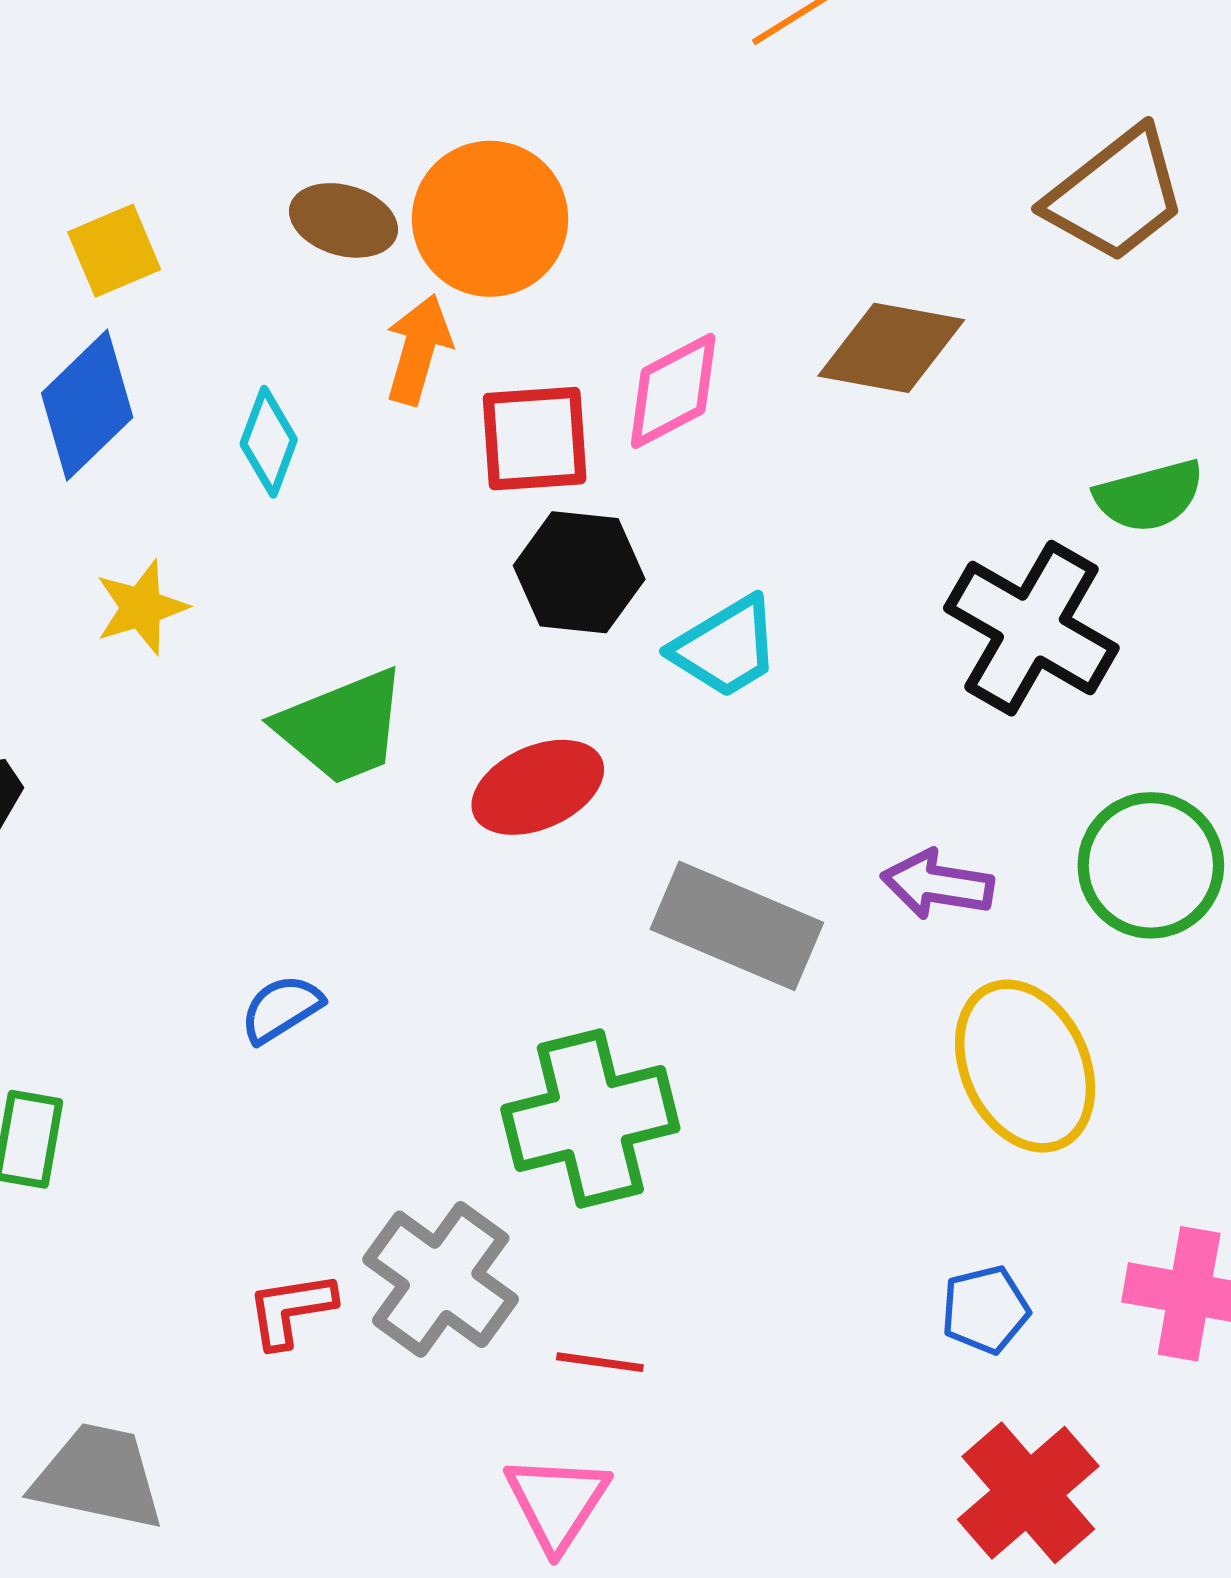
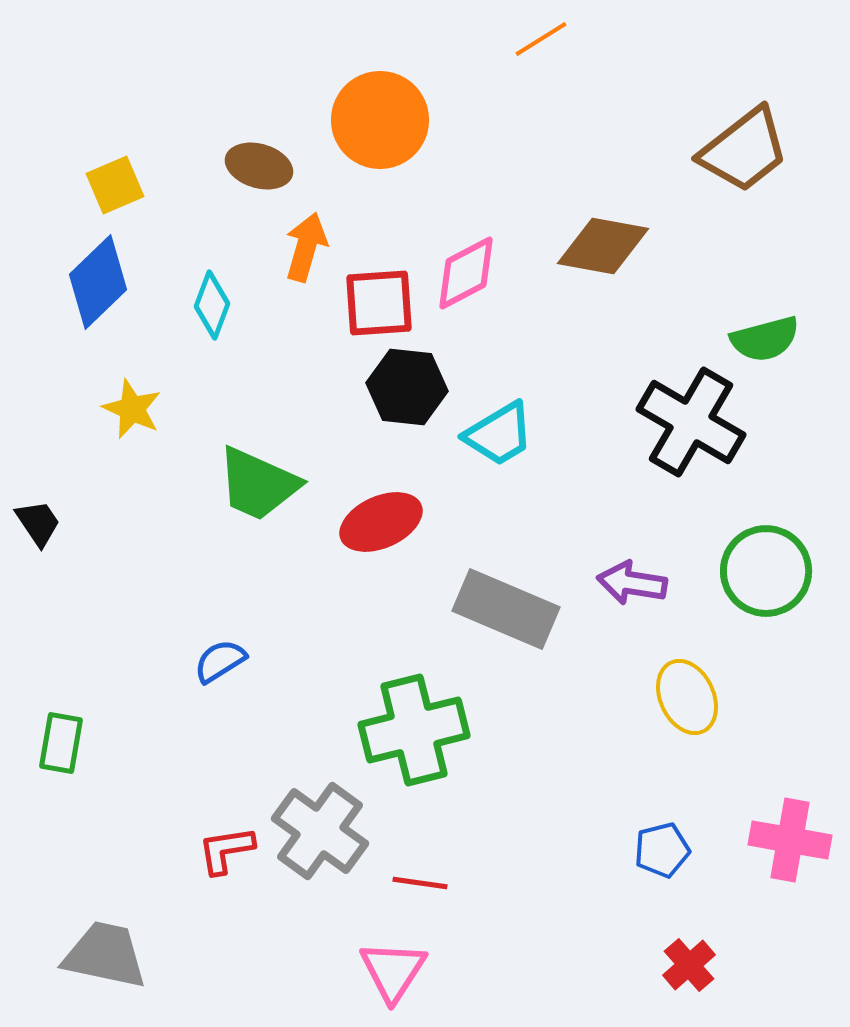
orange circle: (490, 219) -> (380, 120), moved
yellow star: (141, 607) -> (132, 409), turned -30
green trapezoid: (342, 727) -> (258, 484), turned 46
yellow ellipse: (1025, 1066) -> (687, 697), size x0.7
red cross: (1028, 1493) -> (689, 965), size x0.6

